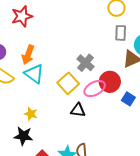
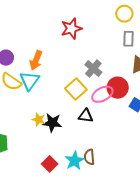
red star: (22, 16) -> (71, 29), moved
cyan triangle: (34, 74) -> (30, 81), moved, turned 30
black star: (23, 136) -> (52, 123), moved

